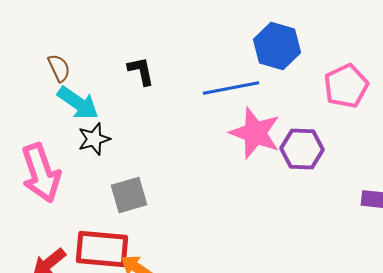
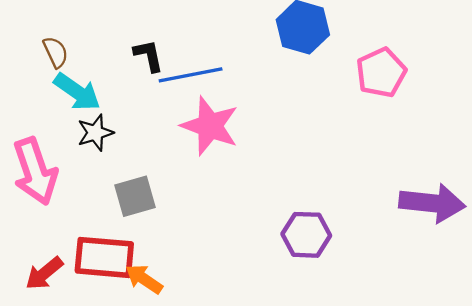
blue line: (231, 88) -> (191, 75), moved
pink star: (255, 133) -> (210, 126), moved
purple hexagon: (302, 149) -> (306, 235), moved

